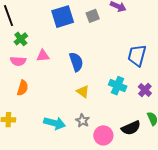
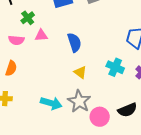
green cross: (21, 39) -> (28, 18), moved
orange semicircle: (23, 88) -> (11, 68), moved
gray star: (82, 121) -> (79, 101), size x1.6

